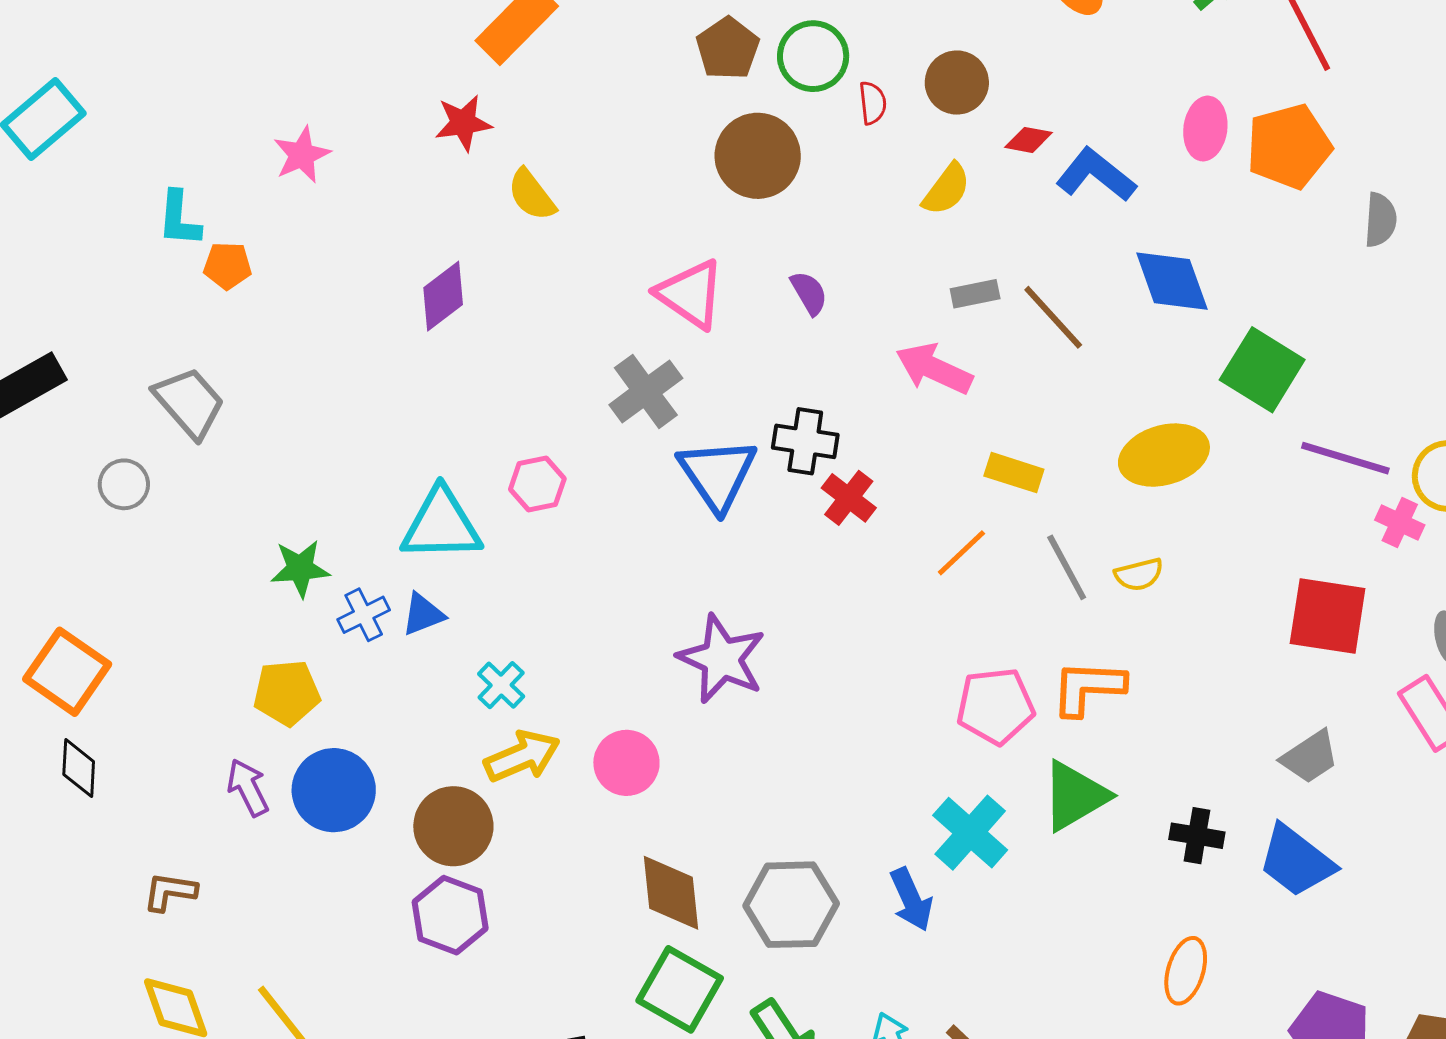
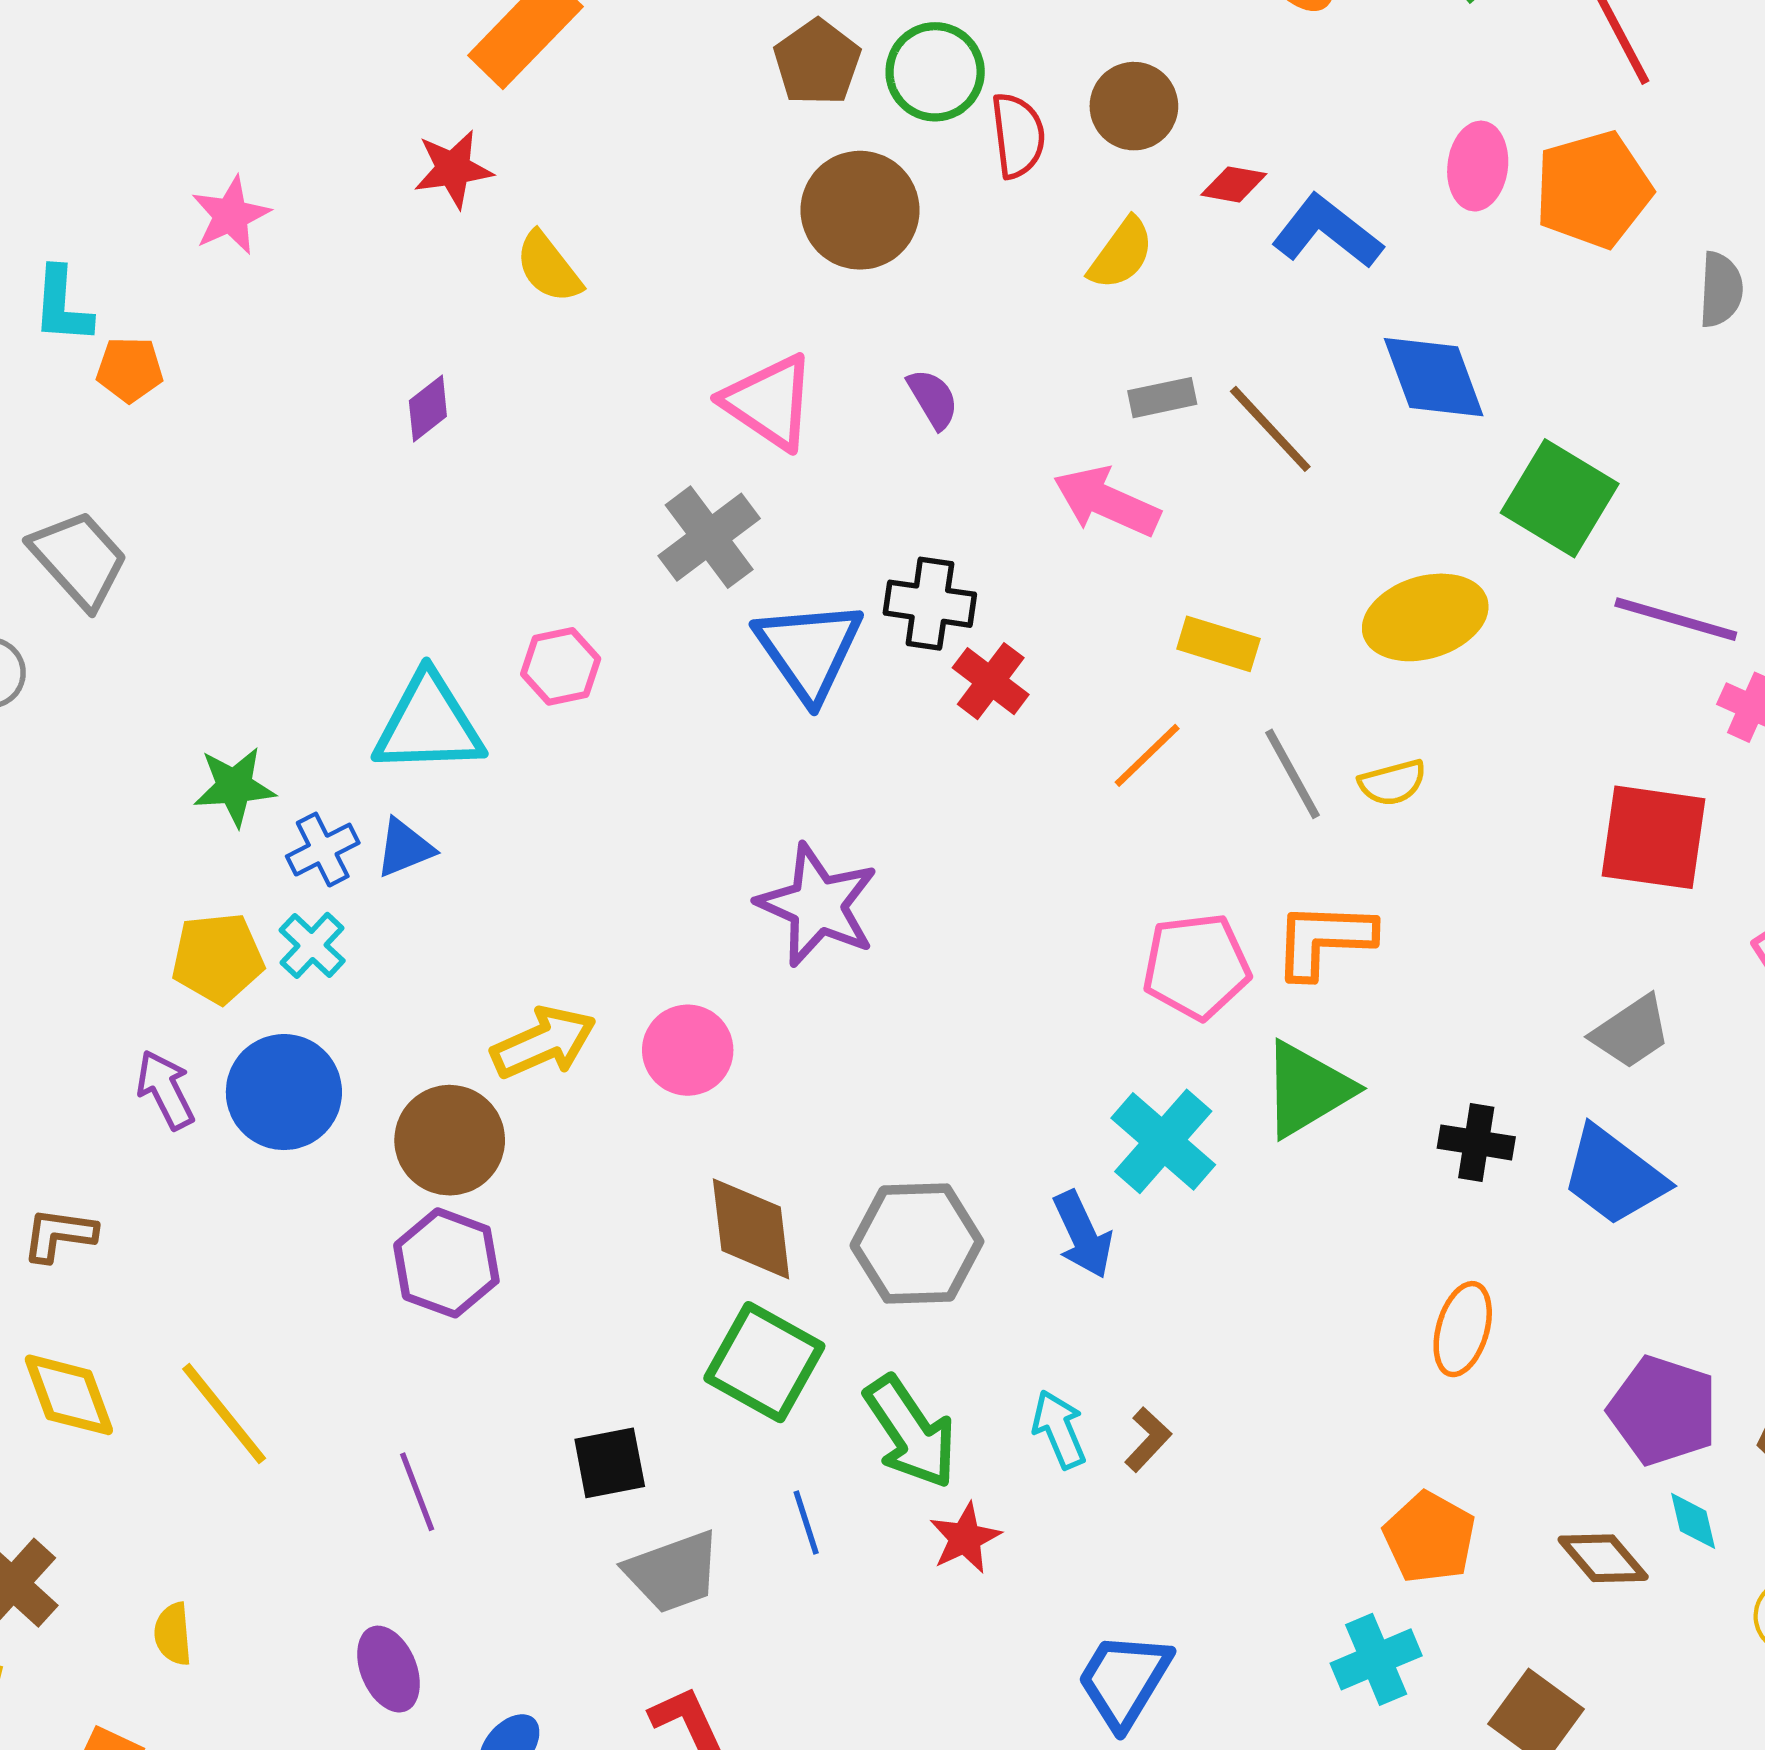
red semicircle: (873, 103) -> (1018, 135), size x1.4
purple diamond: (443, 296) -> (428, 408), size x0.7
cyan cross: (501, 685) -> (312, 945), moved

